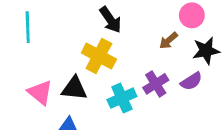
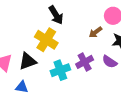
purple semicircle: (191, 81) -> (110, 62), turned 63
black triangle: (74, 88) -> (28, 61), turned -30

